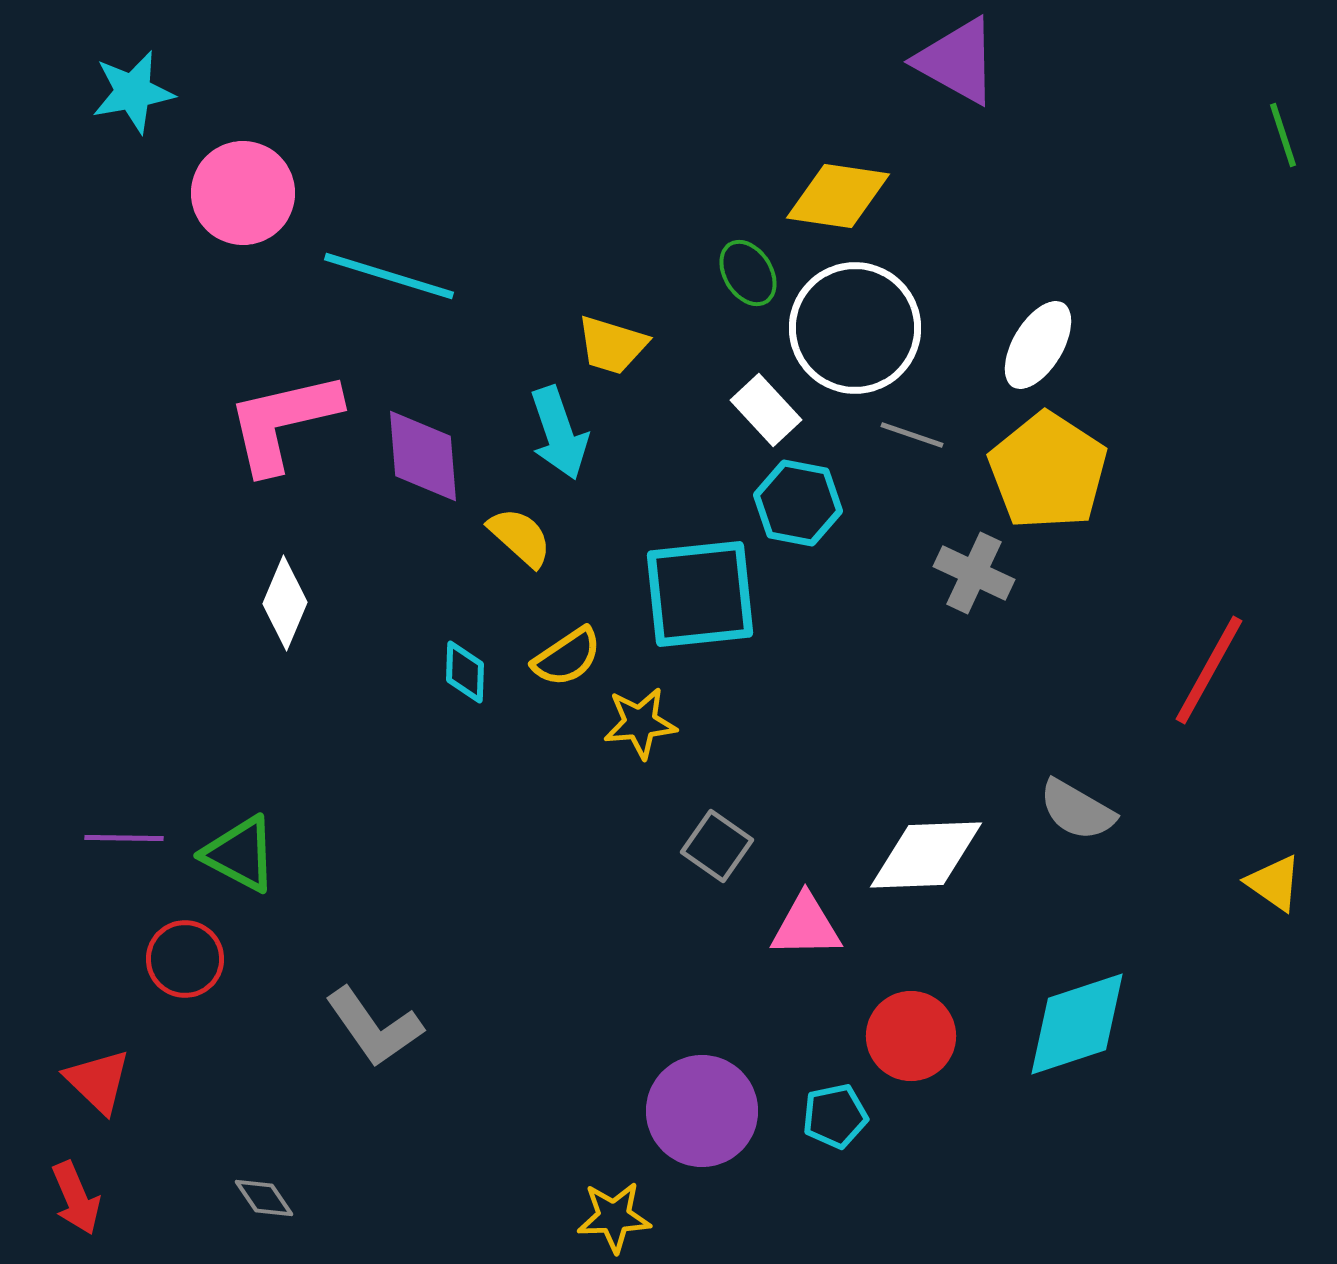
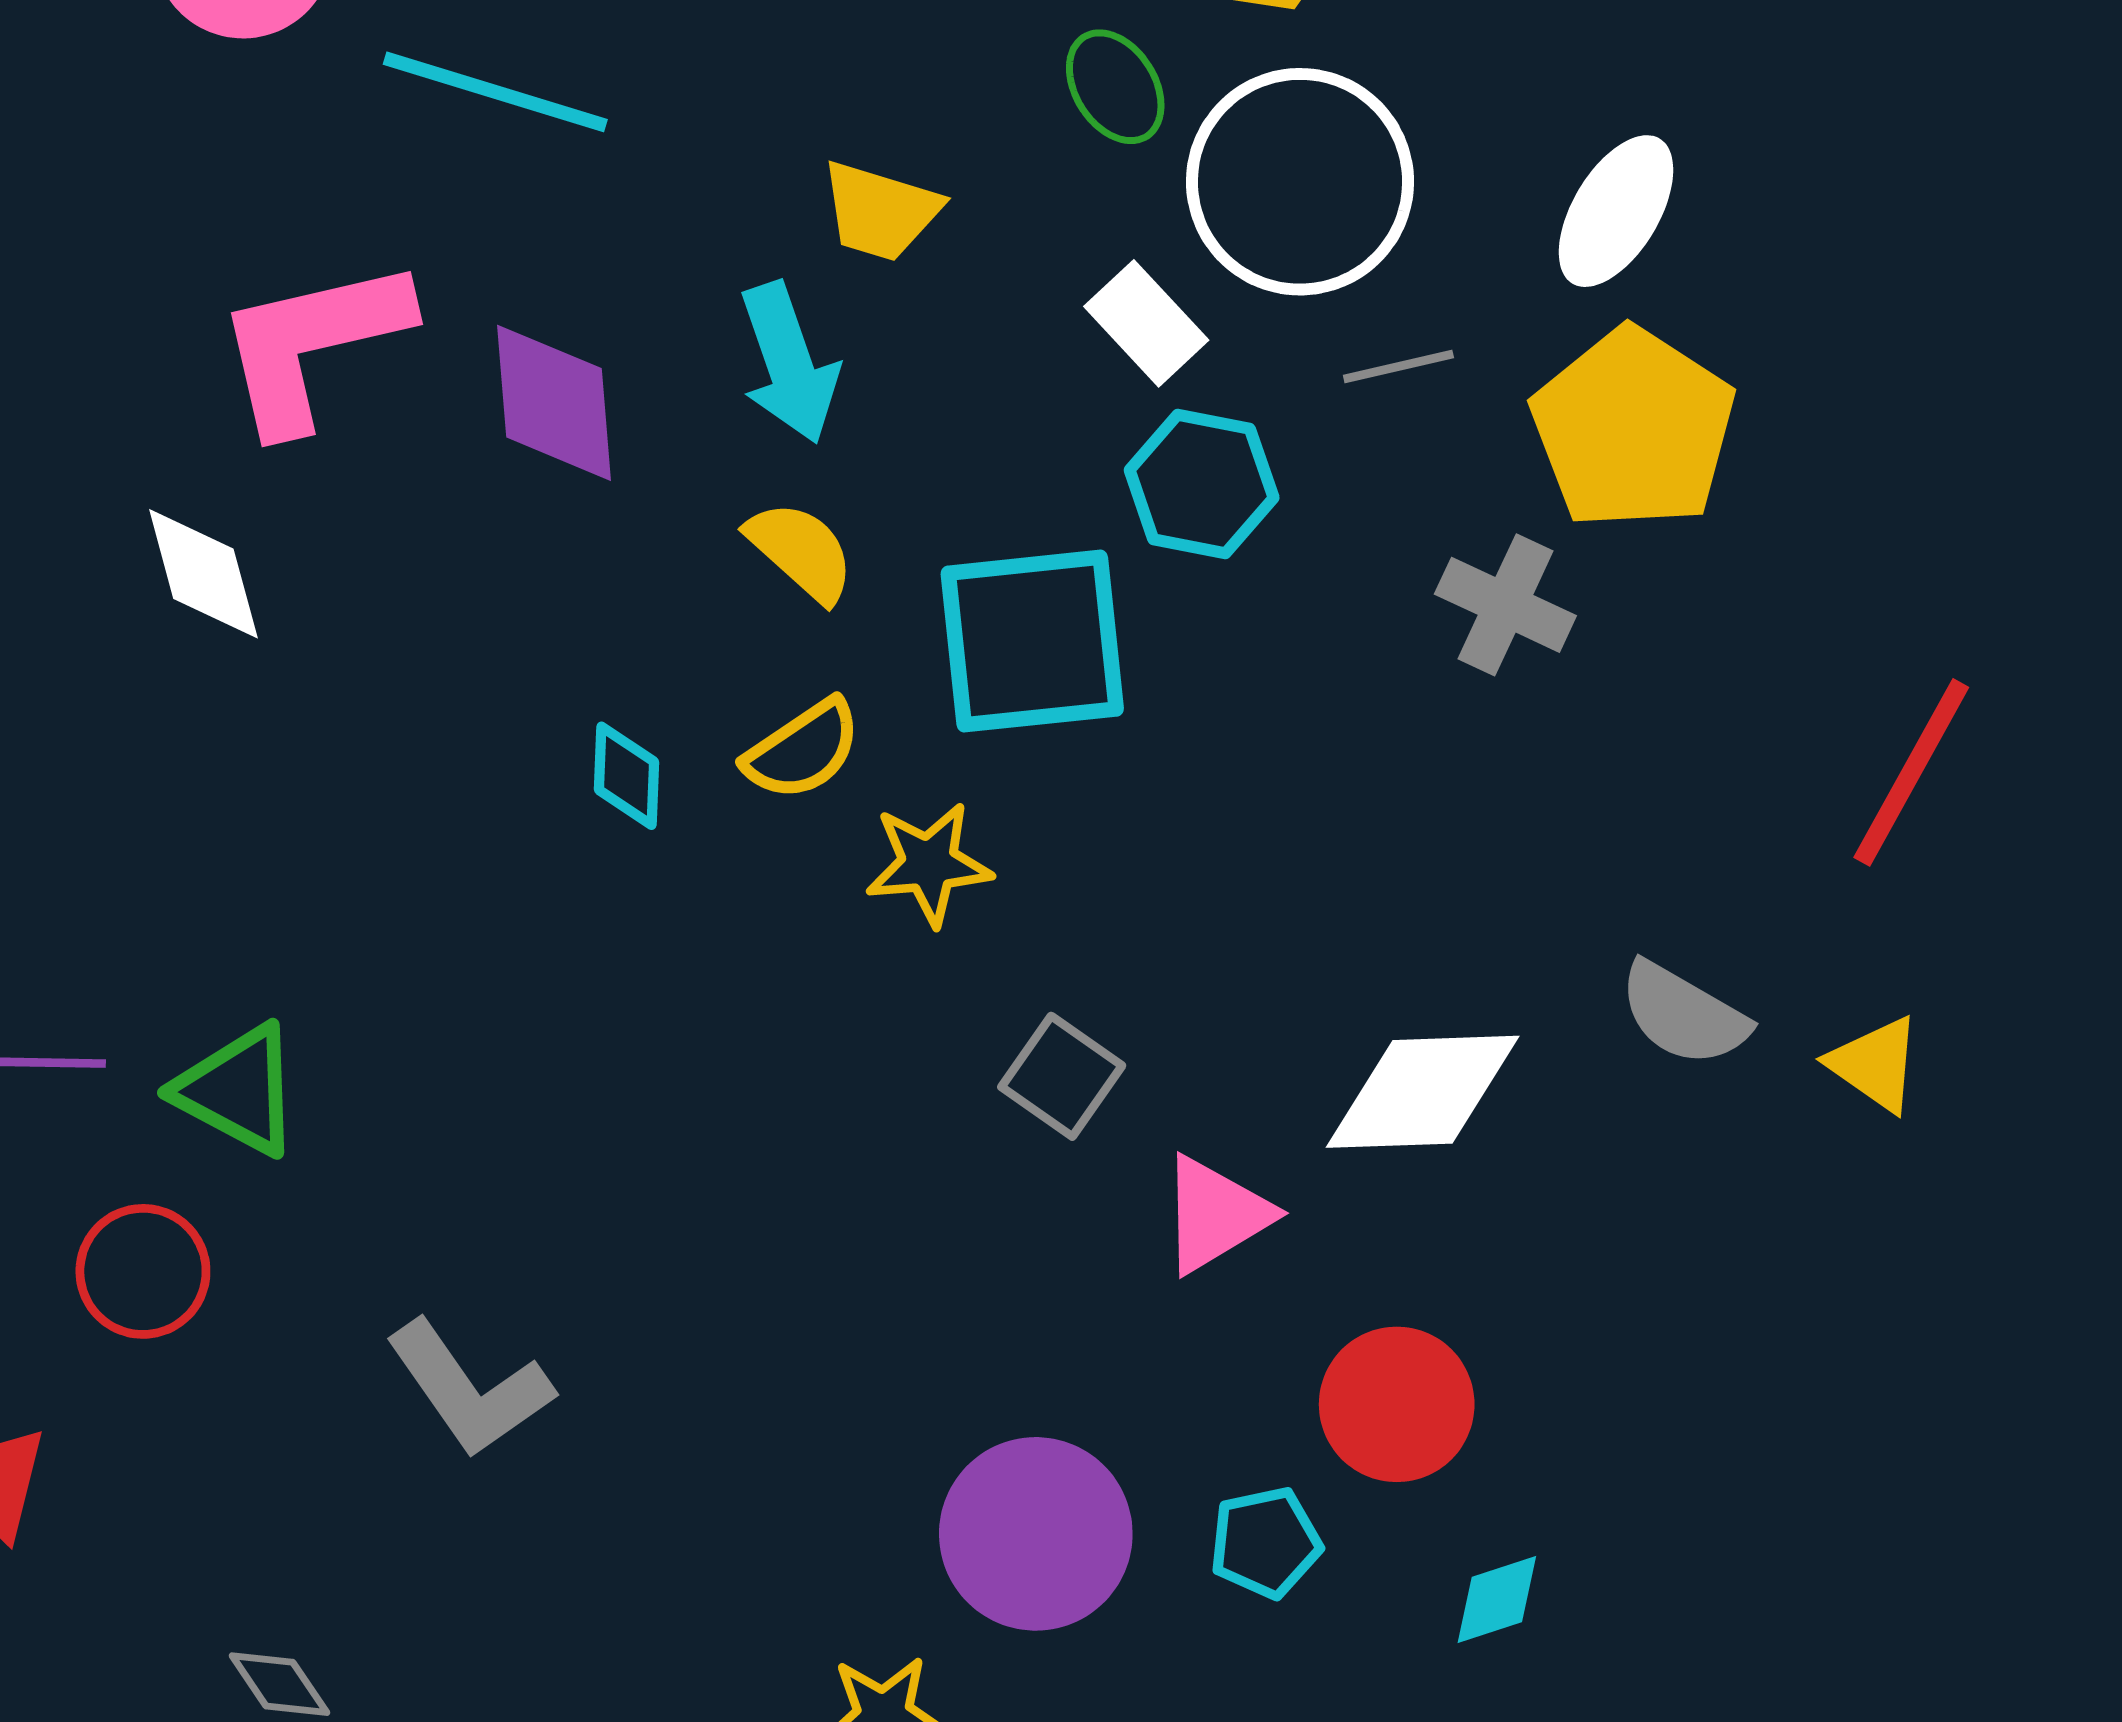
gray line: (912, 435) -> (1398, 367), turned -32
yellow semicircle: (520, 537) -> (801, 551), moved
white diamond: (285, 603) -> (203, 574), moved, turned -38
yellow triangle: (1274, 883) -> (1875, 1064), moved
pink triangle: (806, 926) -> (1215, 1214), turned -30
cyan diamond: (1077, 1024) -> (1497, 1600), moved, size x0.5

